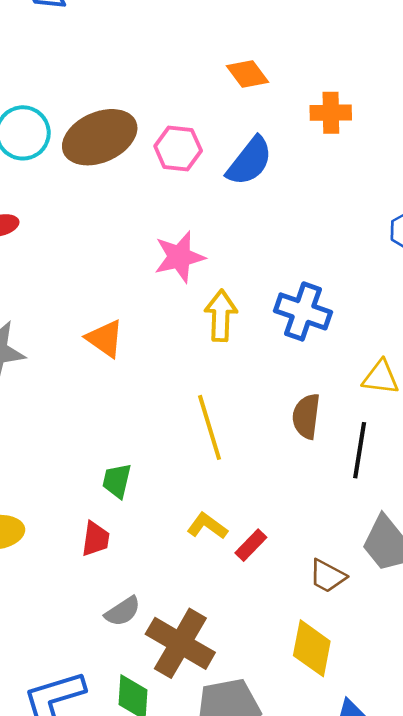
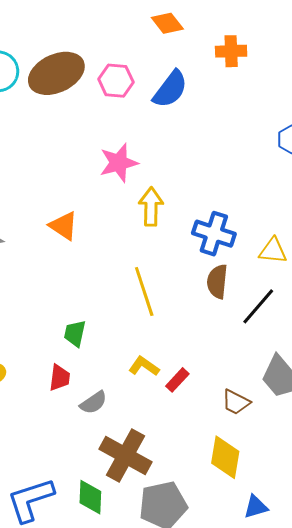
blue cross: (303, 311) -> (214, 234), moved
black line: (360, 450) -> (258, 306), turned 33
gray semicircle: (123, 611) -> (93, 403), moved

